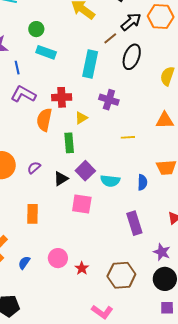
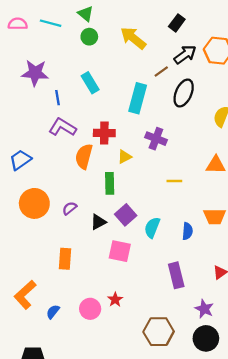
green circle: (36, 29) -> (89, 37), moved
cyan rectangle: (46, 52) -> (90, 83), turned 36
cyan semicircle: (110, 181) -> (152, 228), turned 102
red star: (82, 268) -> (115, 300), moved

